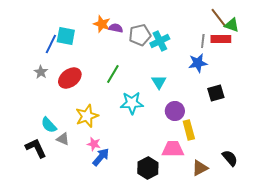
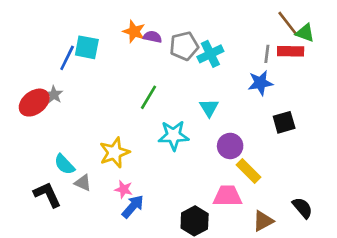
red ellipse: (70, 78) -> (34, 103), moved
yellow rectangle: (189, 130) -> (249, 171), turned -30

